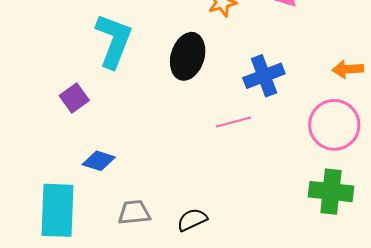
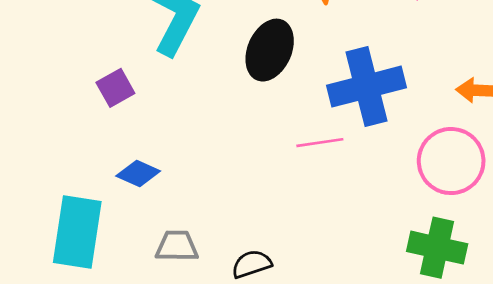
blue cross: (264, 76) -> (366, 87), size x1.4

